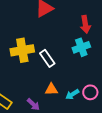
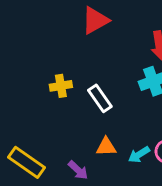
yellow cross: (22, 50) -> (61, 86), size x0.6

